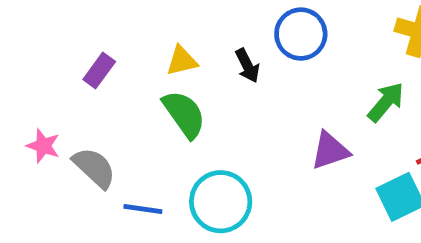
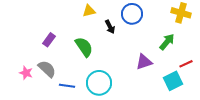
yellow triangle: (182, 61) -> (89, 11), moved
purple rectangle: (99, 70) -> (49, 40), moved
pink star: (43, 146) -> (26, 73), moved

